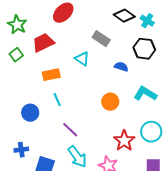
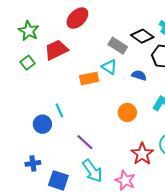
black diamond: (124, 16) -> (142, 36), moved
cyan triangle: (82, 59) -> (109, 67), moved
orange rectangle: (51, 75) -> (89, 79), moved
cyan line: (57, 100) -> (59, 110), moved

